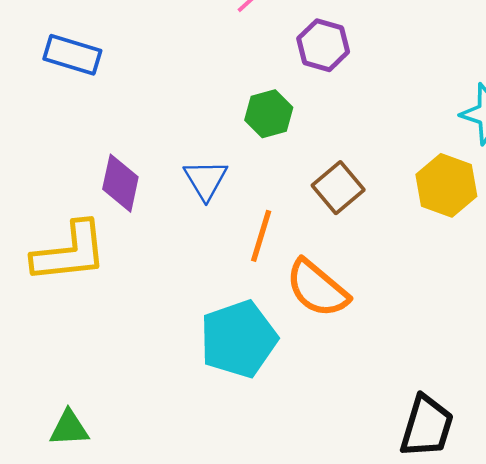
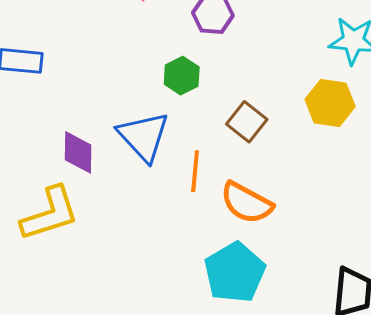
blue triangle: (206, 180) -> (143, 136), size x1.5
cyan pentagon: (239, 339) -> (235, 272), moved

